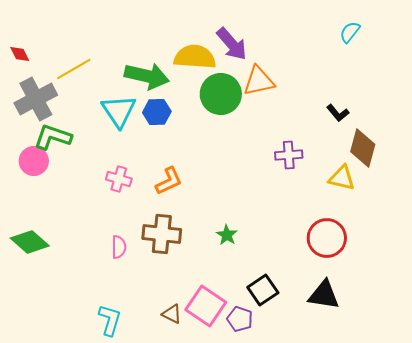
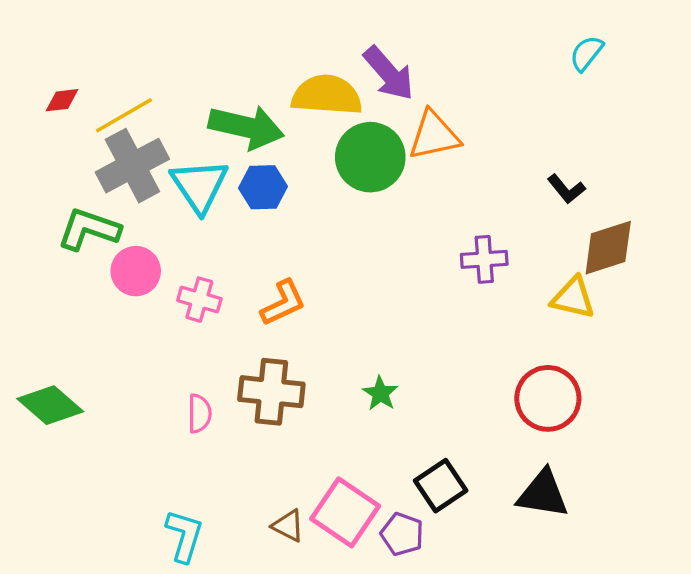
red diamond: (20, 54) -> (62, 100), moved, turned -70
gray cross: (36, 99) -> (132, 166), moved
brown diamond: (363, 148) -> (608, 248), turned 57
pink circle: (34, 161) -> (136, 271), moved

